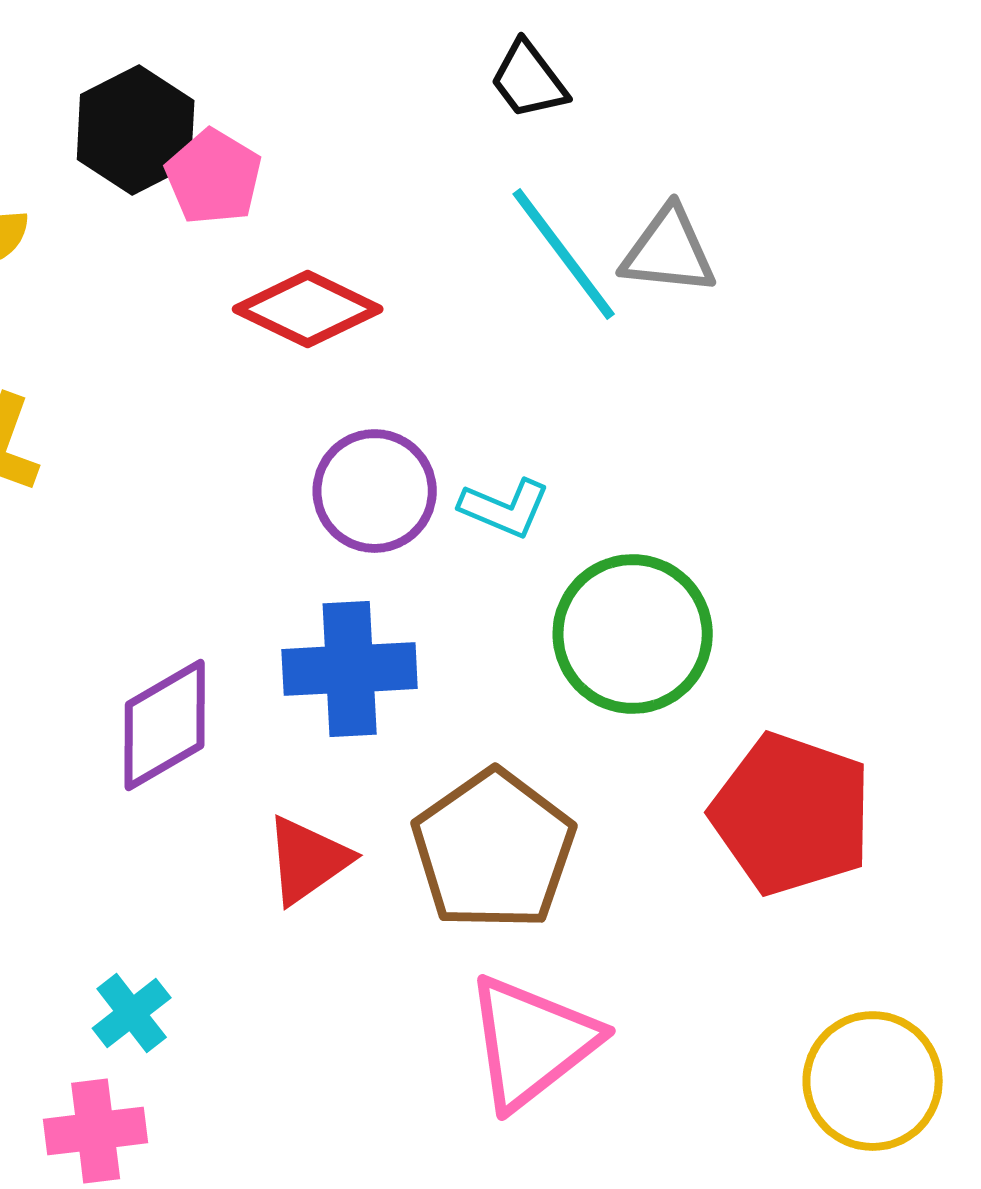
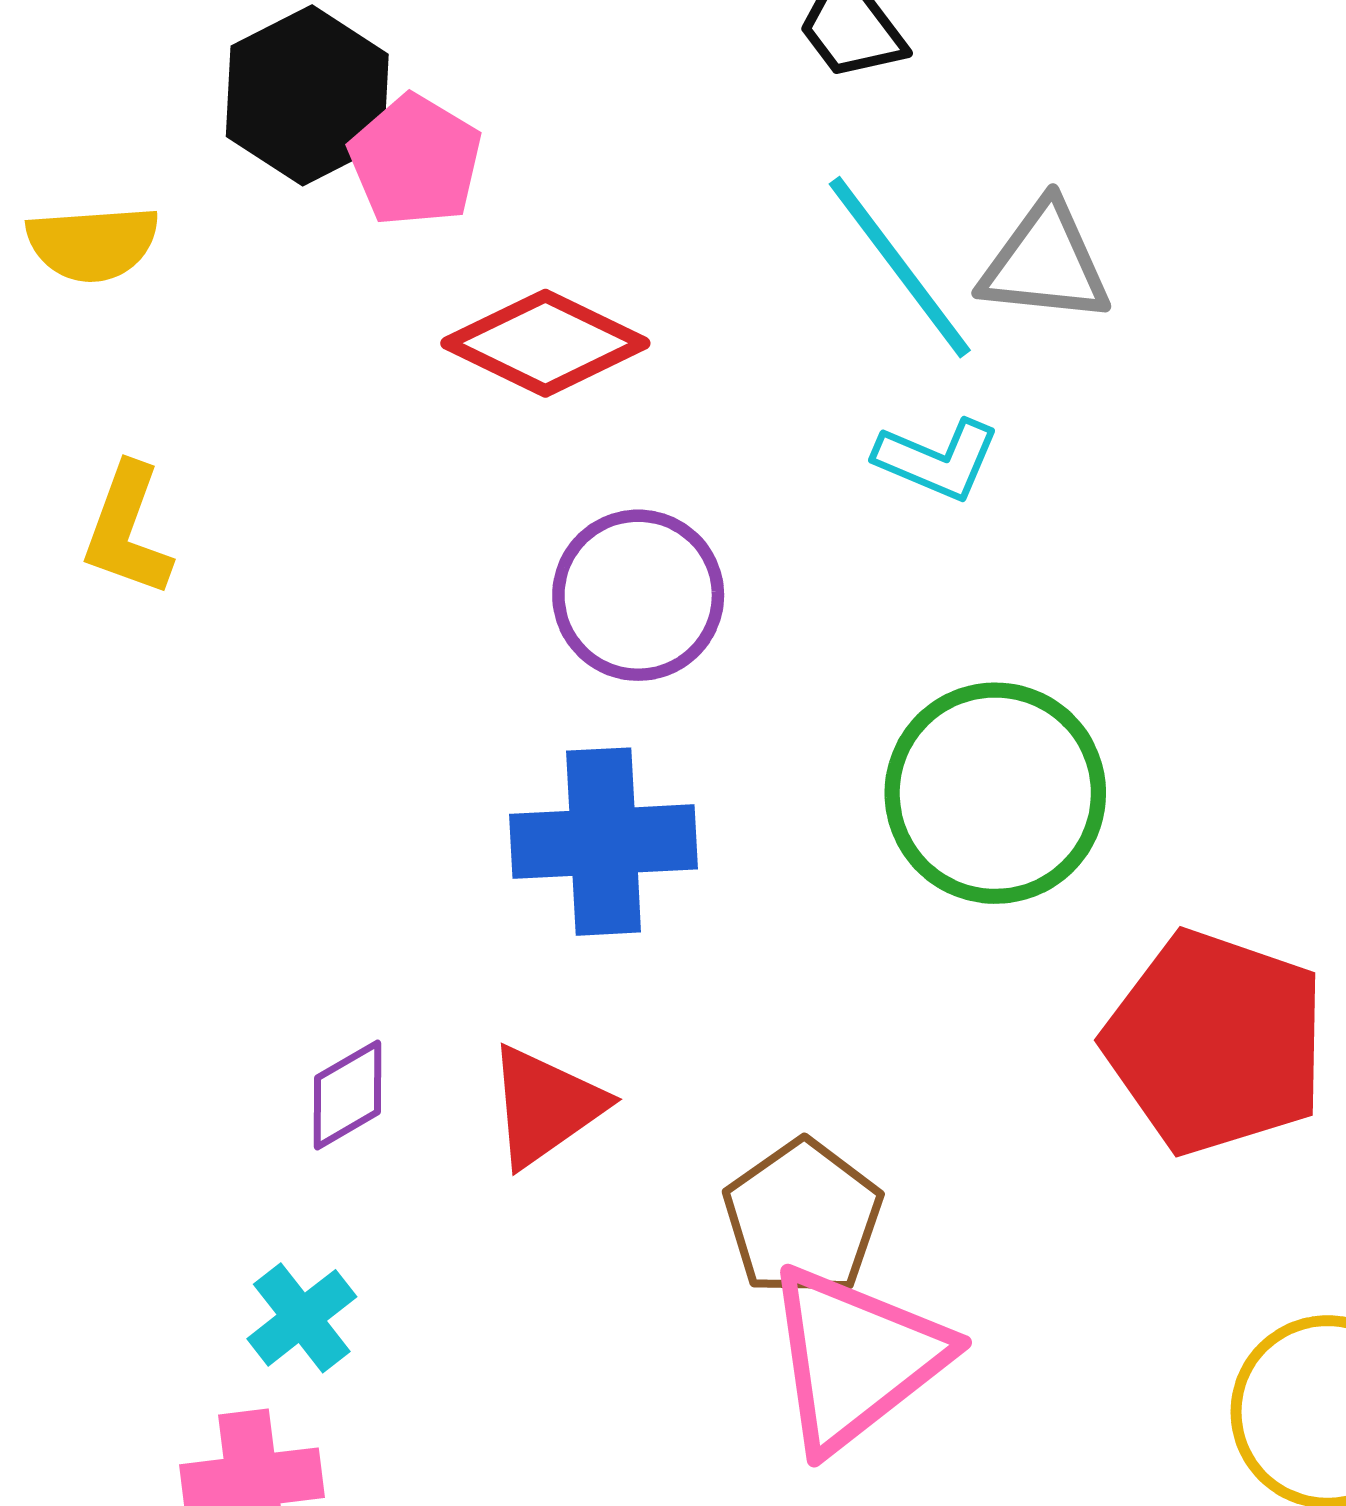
cyan L-shape: (505, 508) -> (937, 460), moved
purple diamond: (165, 725) -> (347, 1095), moved, size x0.6
brown pentagon: (494, 850) -> (803, 1218), moved, size x0.7

